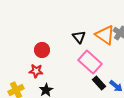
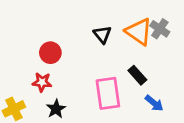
pink rectangle: (90, 62) -> (108, 93), moved, turned 40
black rectangle: (99, 83) -> (137, 75), moved

